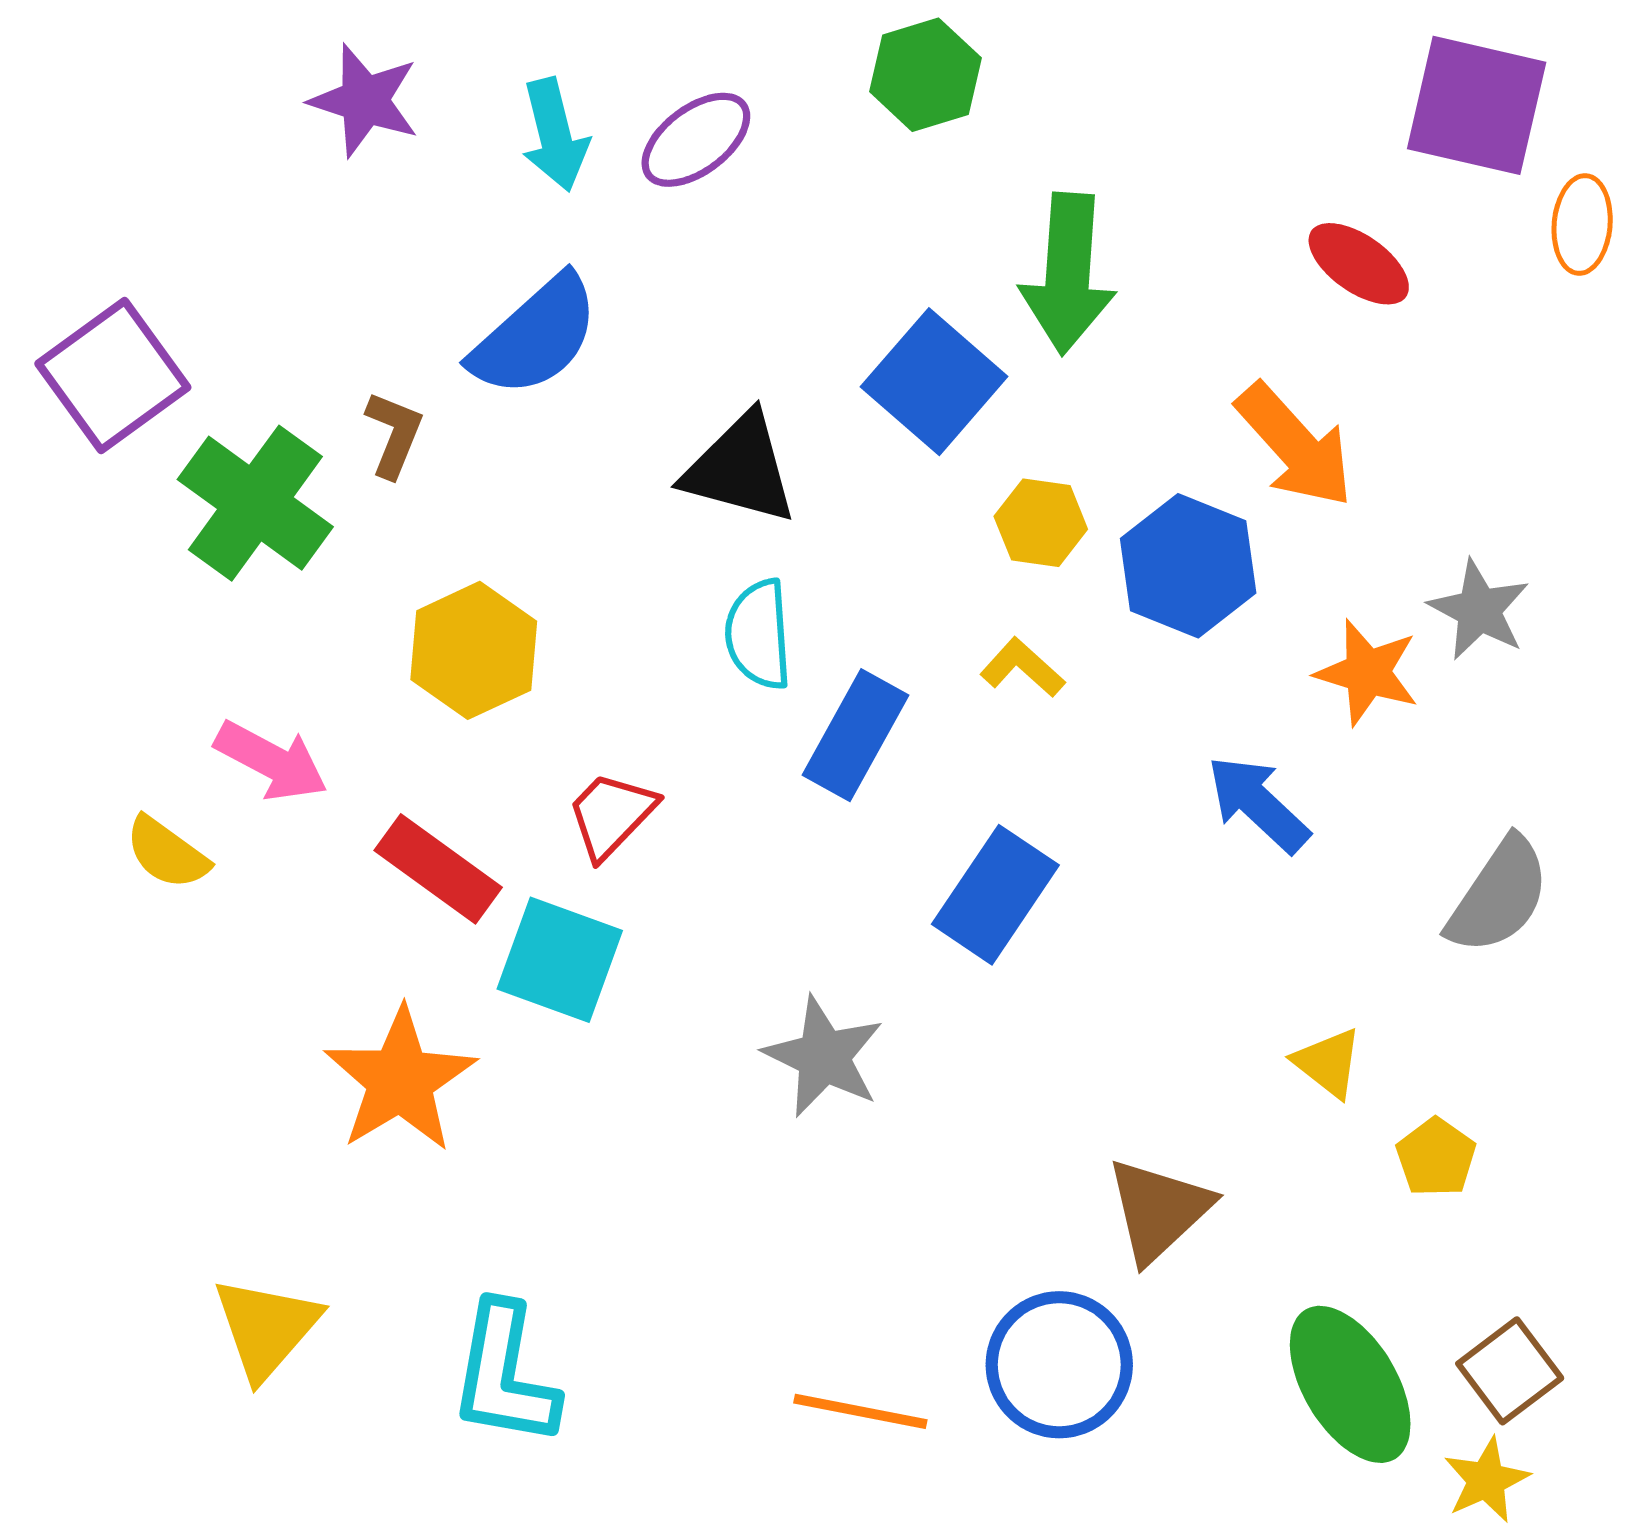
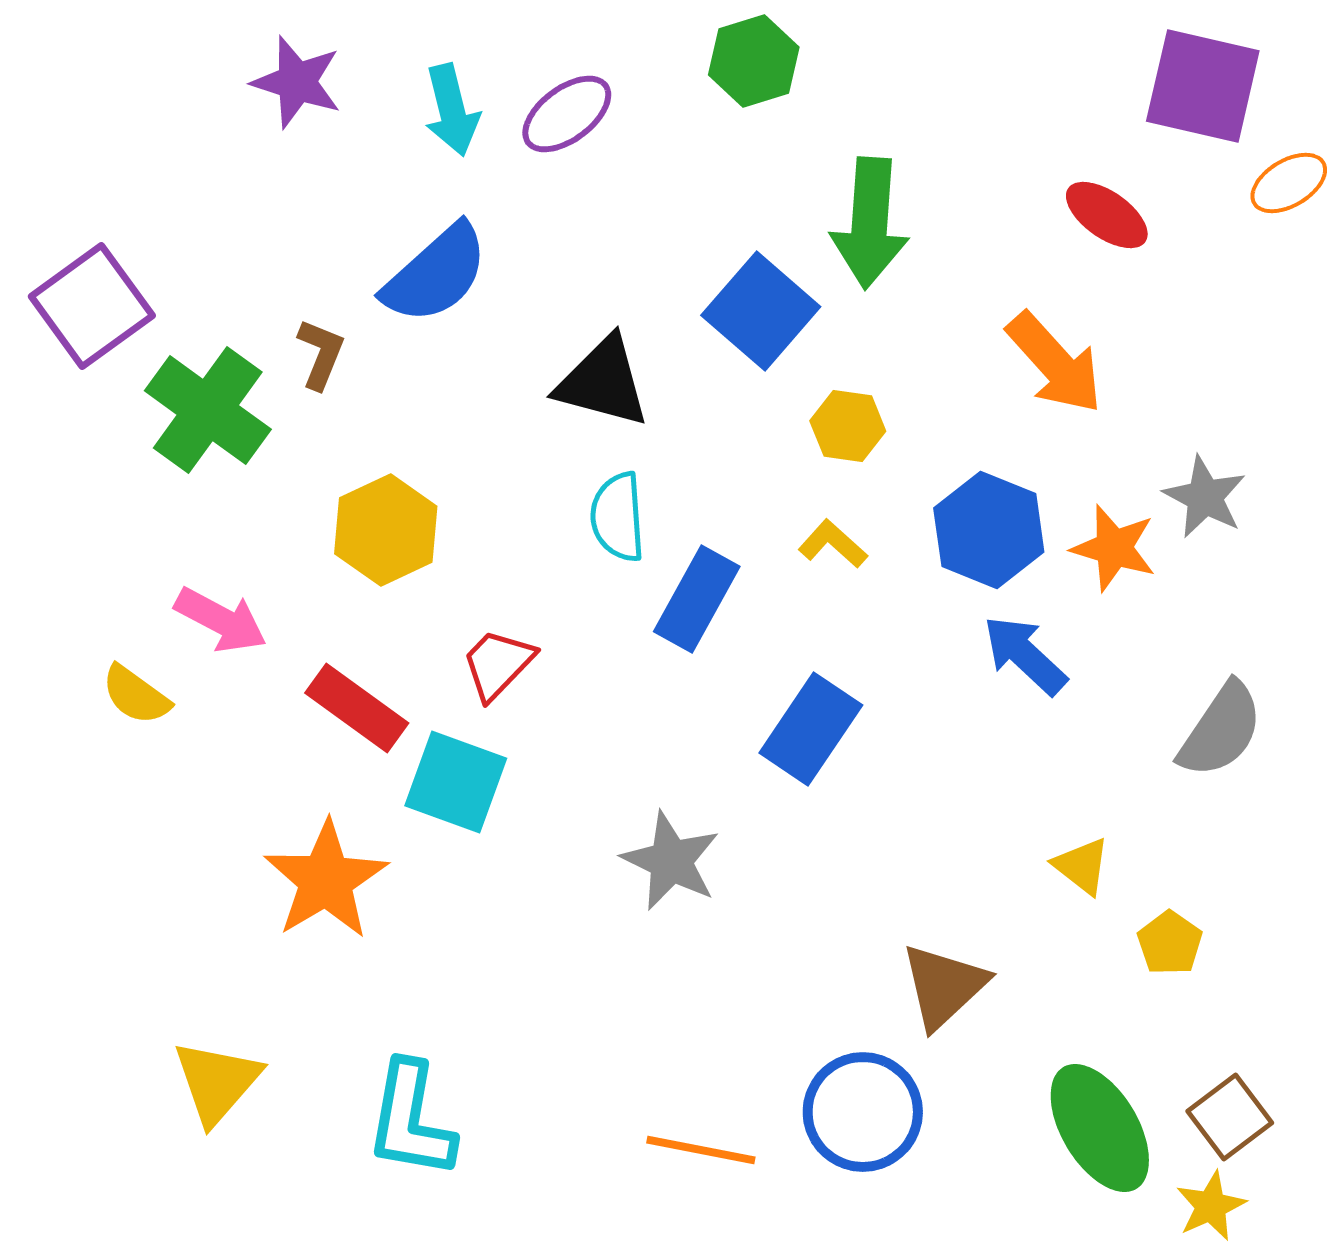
orange ellipse: (1582, 224) -> (1289, 183), turned 54
blue hexagon: (1188, 566) -> (989, 530), moved

